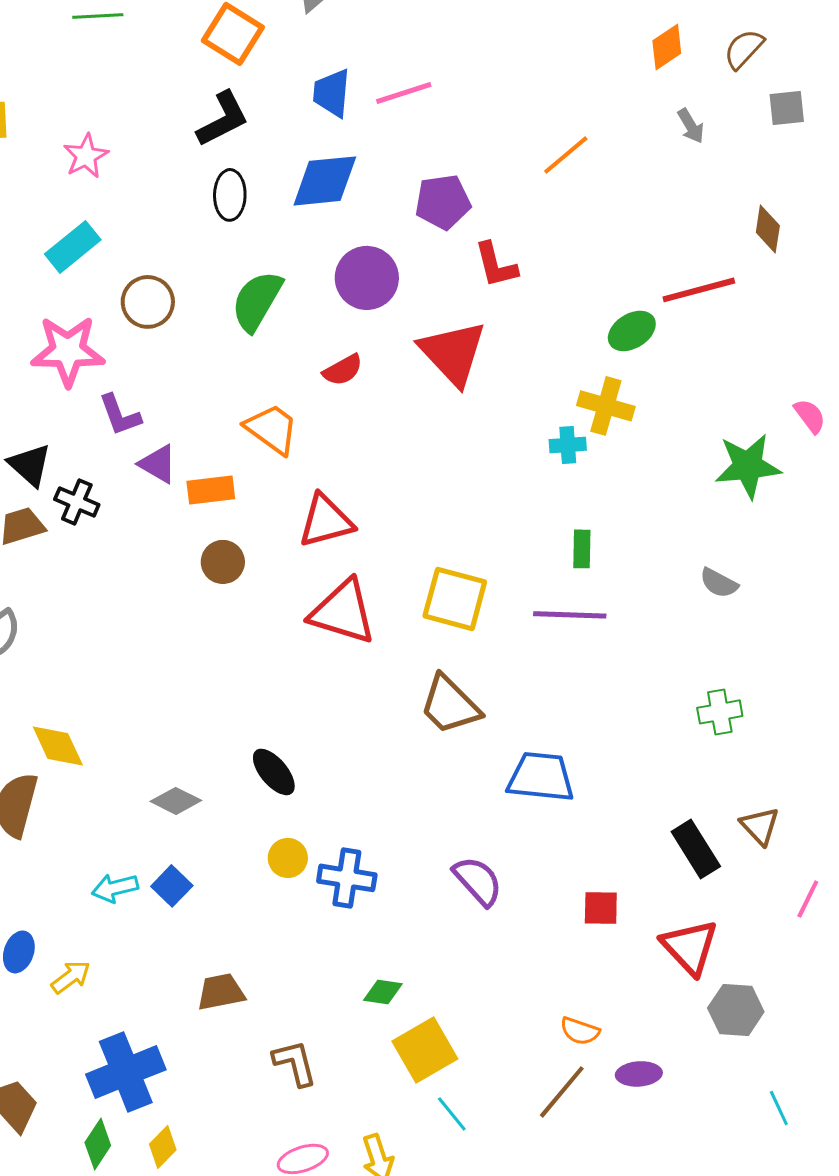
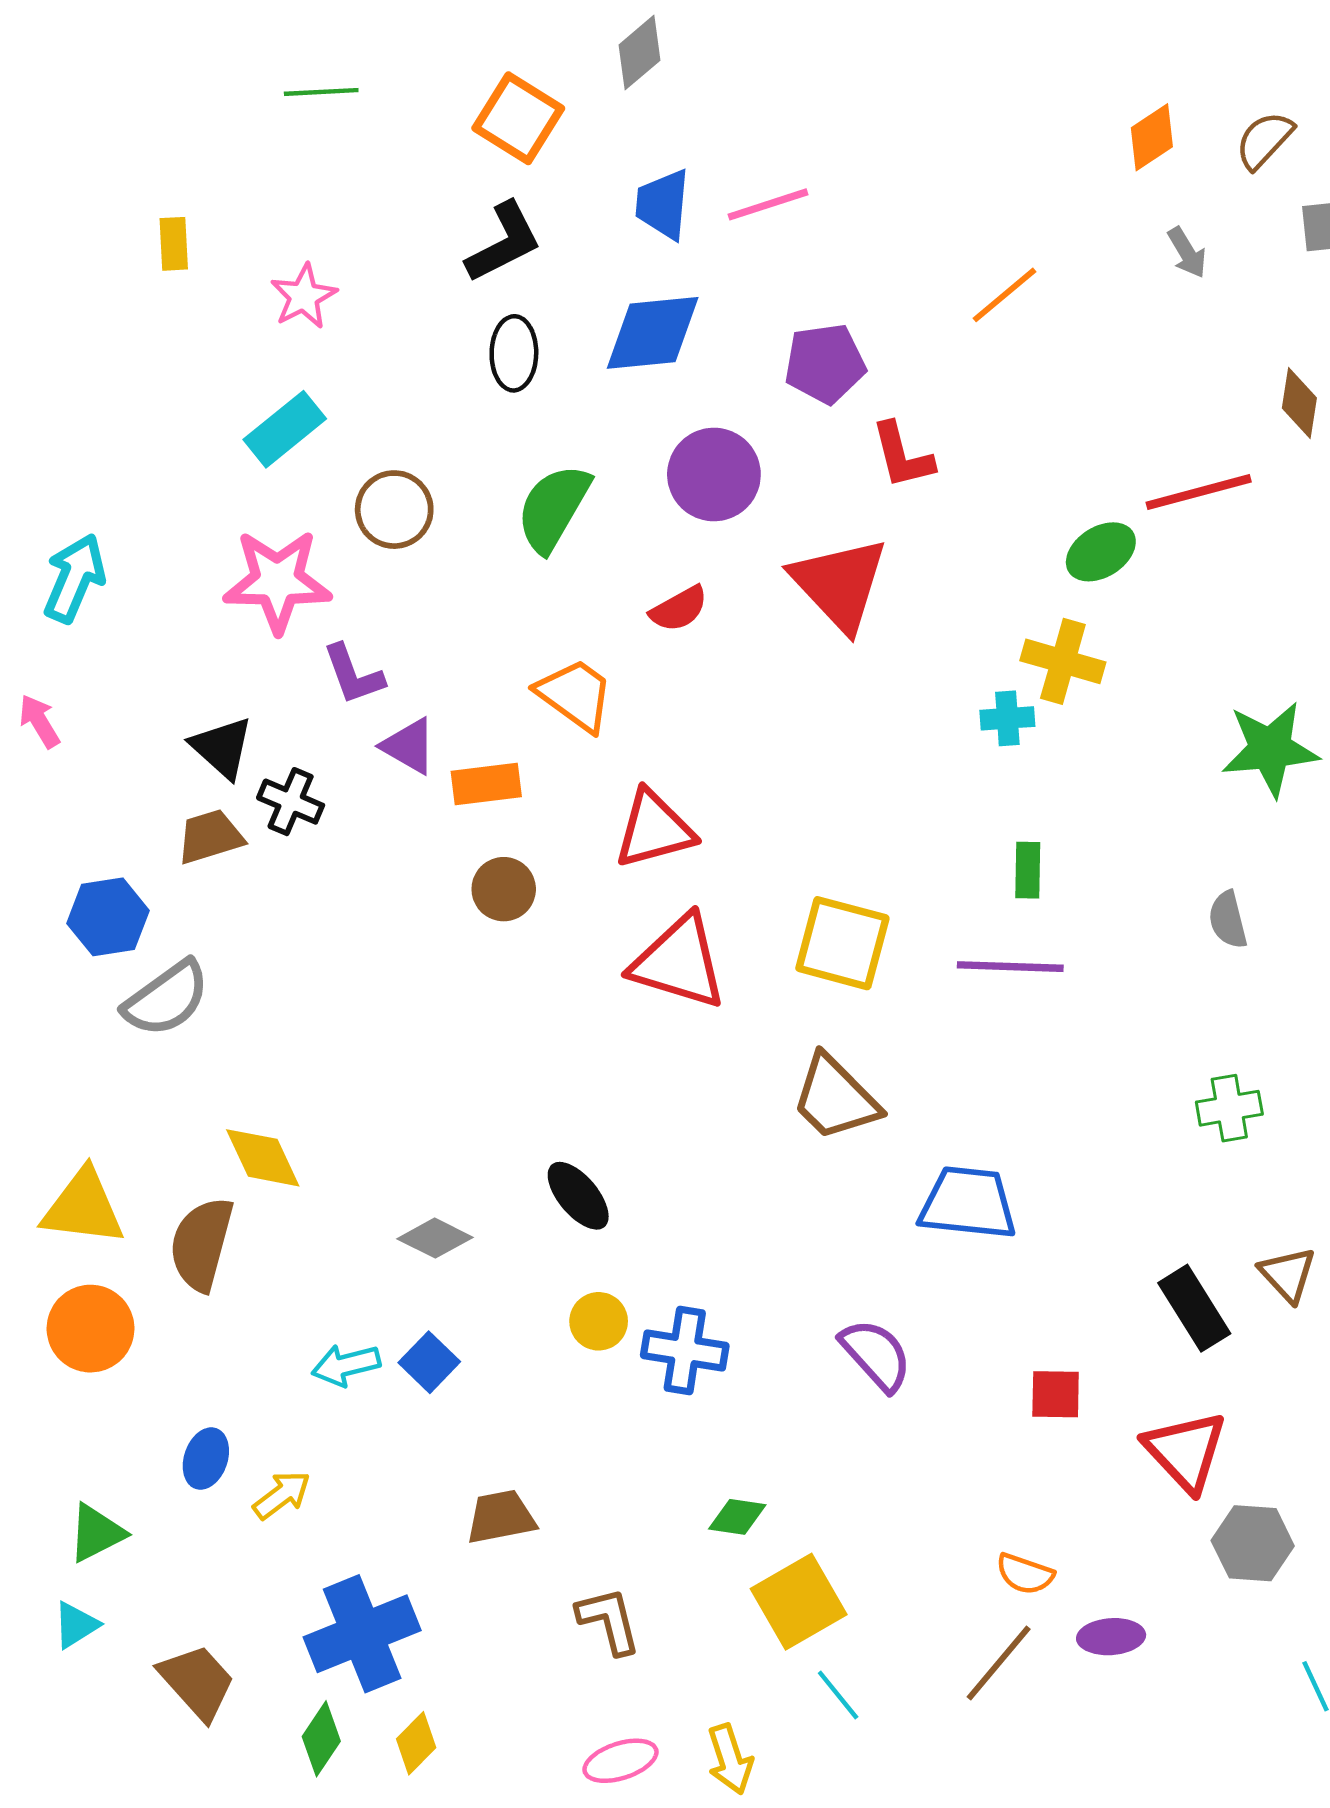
gray semicircle: (719, 583) -> (1228, 920), turned 48

